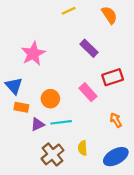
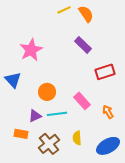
orange semicircle: (109, 15) -> (86, 14), moved
pink rectangle: (88, 92) -> (82, 101), moved
orange rectangle: (21, 107) -> (21, 134), moved

